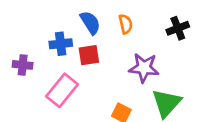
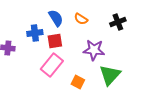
orange semicircle: (126, 24) -> (81, 19), turned 136
pink rectangle: (62, 90) -> (52, 65), moved

